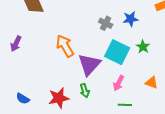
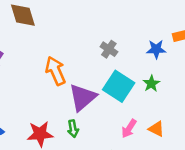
blue star: (131, 19) -> (156, 49), moved
pink arrow: (119, 83) -> (129, 128), moved

